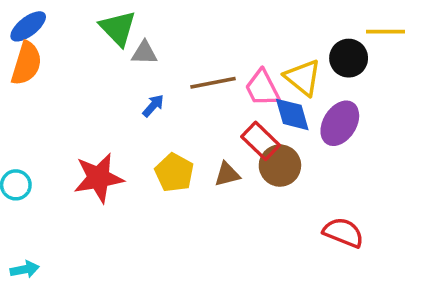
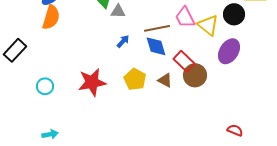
pink trapezoid: (262, 88) -> (185, 17), moved
blue diamond: (292, 114) -> (156, 46), moved
brown triangle: (227, 174) -> (165, 80), turned 42
red semicircle: (343, 232) -> (235, 130), moved, size x0.7

